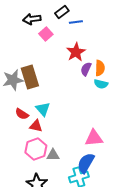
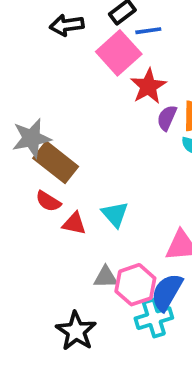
pink square: (46, 34) -> (119, 53), moved, size x1.6
brown rectangle: (30, 77) -> (56, 162), moved, turned -35
cyan triangle: (43, 109) -> (115, 214), moved
pink hexagon: (36, 149) -> (135, 285), moved

